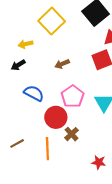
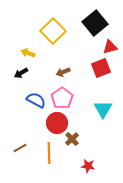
yellow arrow: (25, 44) -> (28, 53), turned 32
pink pentagon: (73, 96) -> (62, 98), moved
red star: (99, 162) -> (88, 166), moved

